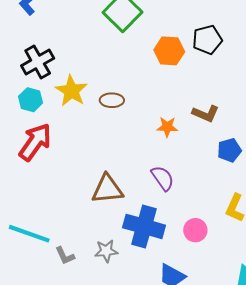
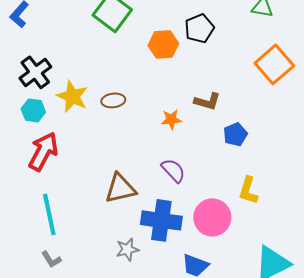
pink circle: (195, 230) -> (212, 217), size x1.6
cyan line: (29, 234) -> (49, 214), moved, turned 66
gray L-shape: (65, 256) -> (51, 259), moved

